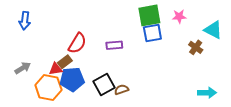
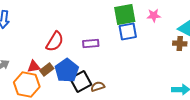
brown cross: (196, 47) -> (180, 43), moved, turned -32
brown rectangle: (65, 62) -> (47, 69), moved
blue pentagon: (72, 79) -> (67, 70), moved, turned -30

